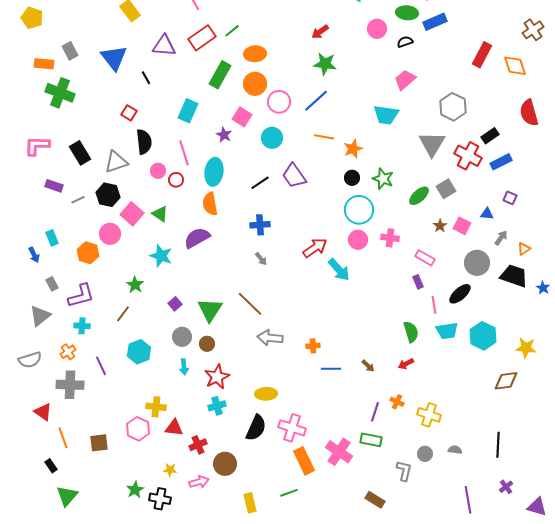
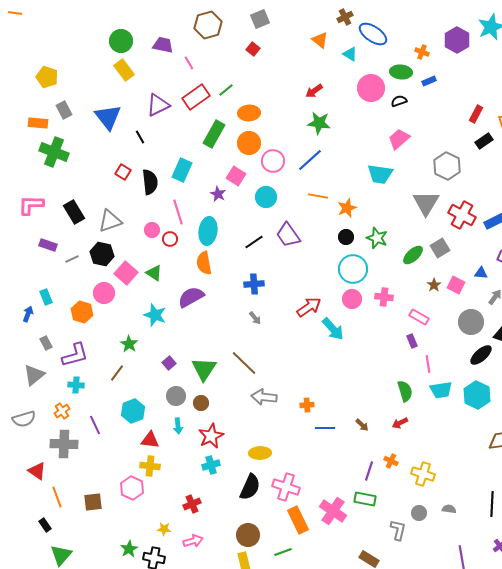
yellow pentagon: (32, 18) -> (47, 77), moved
blue rectangle: (435, 22) -> (429, 81), size x0.6
pink circle: (377, 29) -> (371, 88), size x1.4
purple triangle: (164, 46) -> (158, 105), turned -30
red rectangle: (482, 55) -> (476, 114), size x0.7
black rectangle: (490, 136) -> (484, 141), moved
black semicircle: (144, 142) -> (150, 182), moved
blue arrow: (34, 255) -> (28, 314), turned -133
black ellipse: (460, 294) -> (481, 355), moved
red triangle: (174, 428) -> (150, 440), moved
brown circle: (225, 464) -> (248, 535), moved

